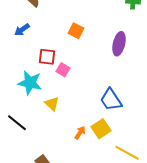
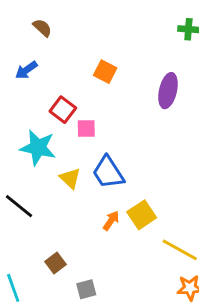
red square: (47, 57) -> (63, 110), turned 30
pink square: (63, 70) -> (86, 129), turned -32
blue trapezoid: (111, 100) -> (108, 172), moved

